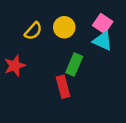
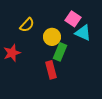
pink square: (103, 24) -> (73, 19), moved
yellow circle: (64, 27) -> (52, 37), moved

